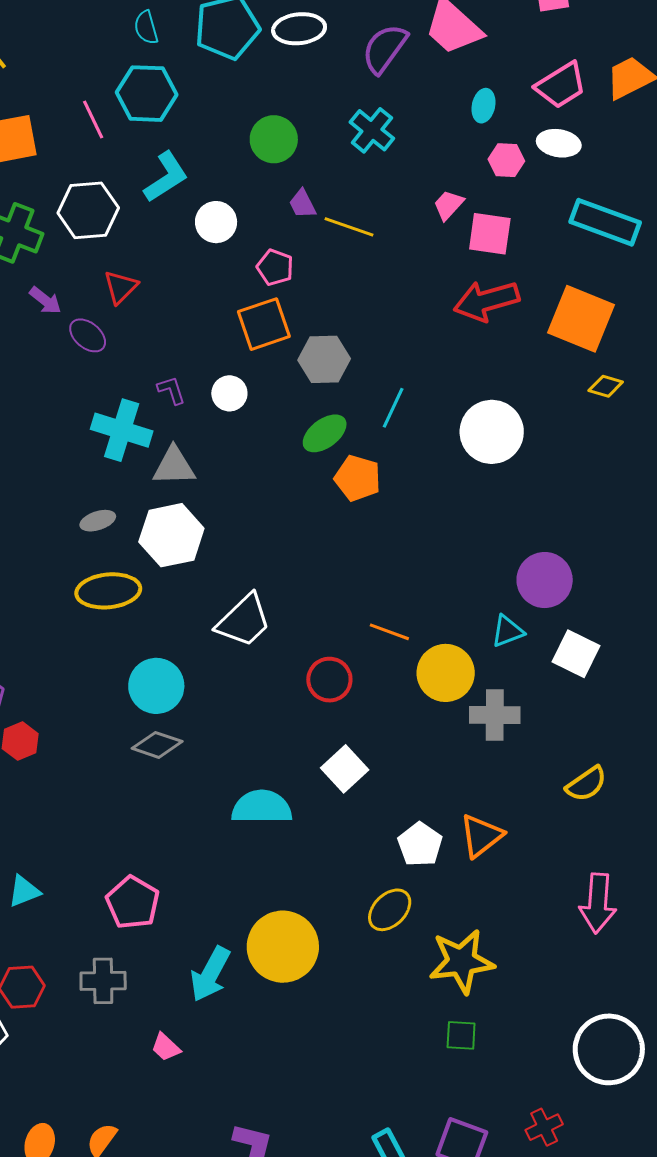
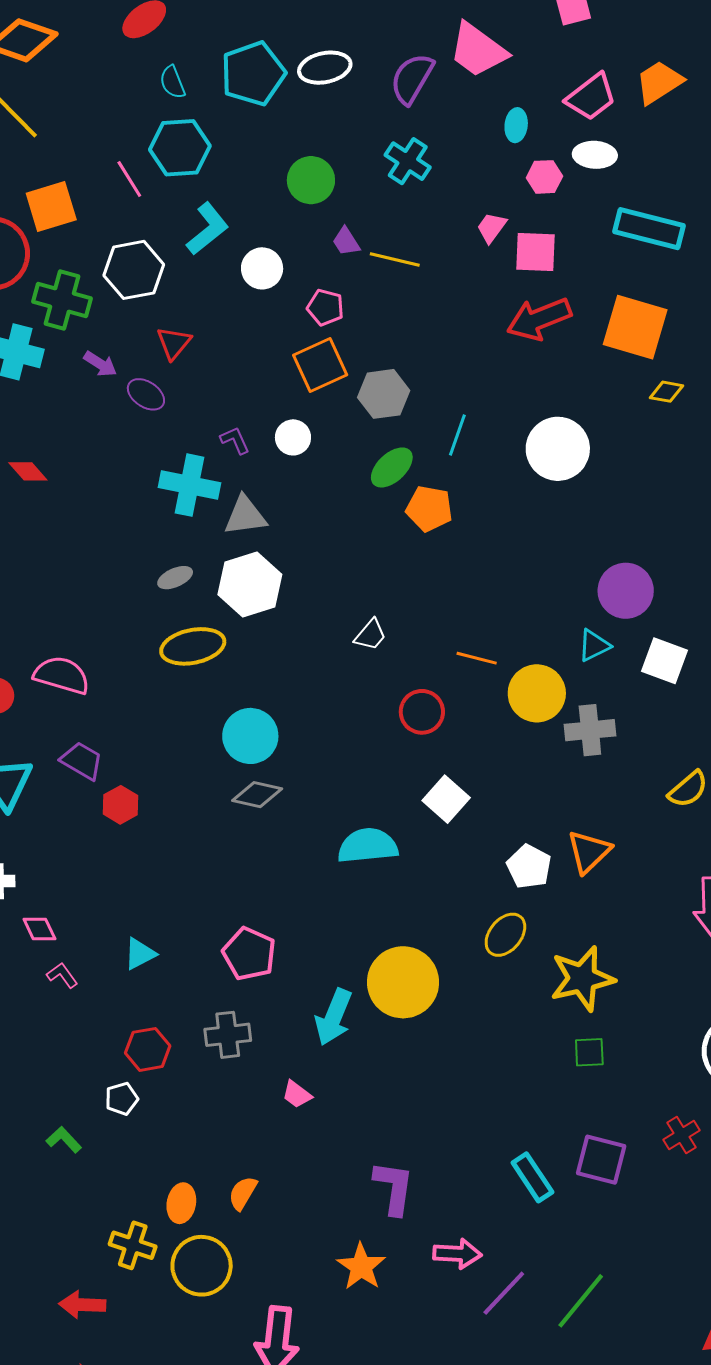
white trapezoid: (244, 621) -> (370, 635), moved, size x0.6

